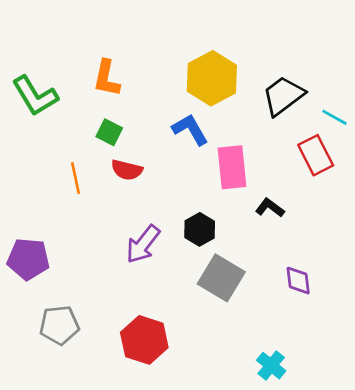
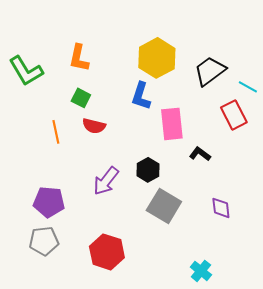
blue L-shape: (190, 129) -> (141, 96), turned -132
purple pentagon: (28, 259) -> (49, 202), moved

